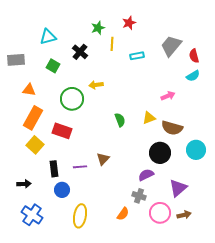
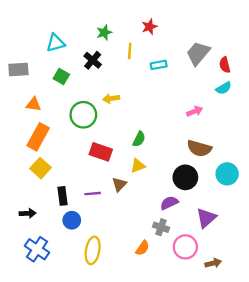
green star: (98, 28) -> (104, 32), moved
yellow triangle: (149, 118) -> (138, 166), moved
green semicircle: (120, 120) -> (139, 139), turned 48
red rectangle: (62, 131) -> (101, 152), moved
brown arrow: (184, 215) -> (213, 263), moved

